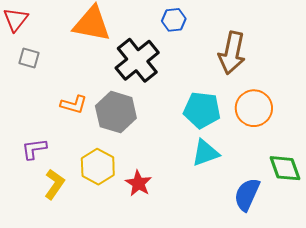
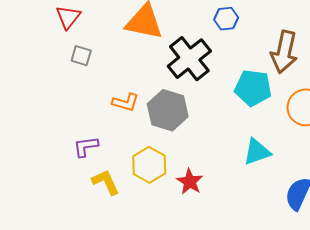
cyan pentagon: (202, 110) -> (253, 88), moved
yellow L-shape: (54, 184) -> (106, 182), turned -60

